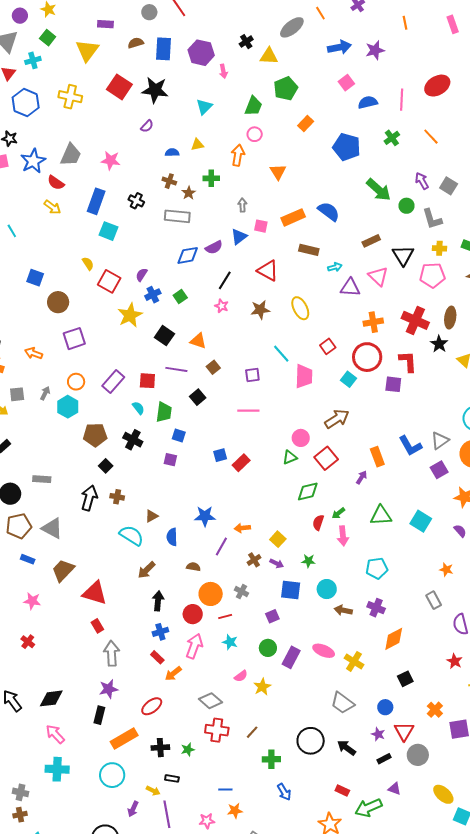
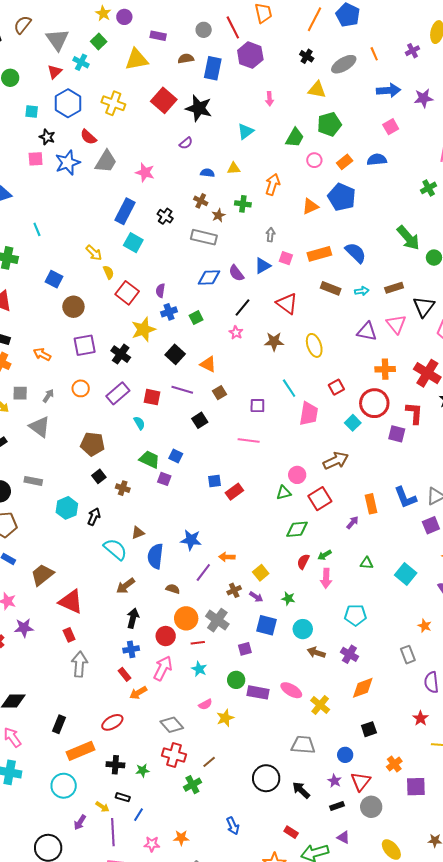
purple circle: (20, 16) -> (124, 17), moved
black cross: (246, 42) -> (307, 56), moved, turned -32
yellow triangle: (87, 50) -> (136, 59), turned 35
purple hexagon: (201, 53) -> (250, 55), moved
cyan cross: (33, 60) -> (81, 62), turned 35
blue semicircle: (368, 102) -> (377, 160), moved
pink circle: (255, 134) -> (314, 160), moved
blue pentagon: (347, 147) -> (342, 197), moved
orange triangle: (278, 172) -> (310, 206), turned 30
red semicircle: (56, 183) -> (88, 137), moved
yellow arrow: (52, 207) -> (94, 253), moved
purple semicircle: (214, 247) -> (236, 273), turned 72
cyan arrow: (335, 267) -> (362, 291), moved
purple semicircle: (142, 275) -> (160, 291), turned -32
cyan hexagon: (68, 407) -> (67, 508), moved
green trapezoid: (164, 412) -> (150, 459), moved, turned -80
black cross: (133, 440) -> (121, 354), moved
brown cross: (117, 497) -> (123, 488), moved
black arrow: (89, 498) -> (94, 517), moved, size x0.7
green triangle: (381, 516) -> (367, 563), size x0.6
gray triangle: (52, 528) -> (40, 427), moved
blue semicircle: (172, 537) -> (155, 556), size x1.4
gray cross: (241, 592) -> (217, 620), size x1.6
purple rectangle: (291, 657) -> (258, 692), turned 65
purple star: (109, 689) -> (24, 628), moved
gray trapezoid: (343, 703) -> (303, 745), turned 140
green cross: (271, 759) -> (192, 785), moved, turned -36
blue line: (225, 790) -> (138, 815), moved, turned -64

